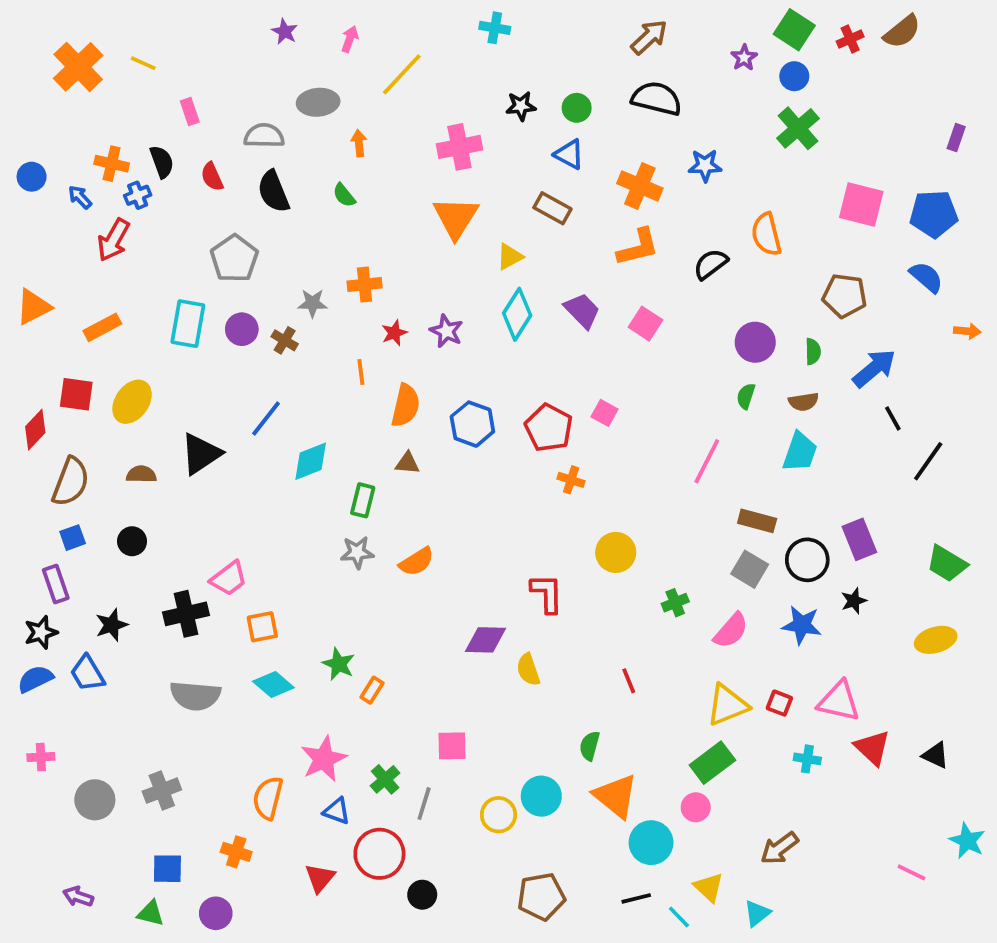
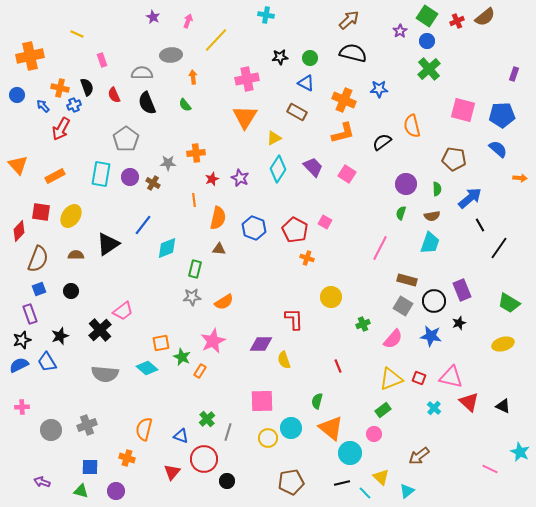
orange cross: (78, 67) -> (30, 56), moved, turned 32
orange triangle: (33, 307) -> (18, 165), turned -45
black cross: (186, 614) -> (100, 330), turned -30
orange square: (262, 627) -> (161, 343), moved
pink square: (452, 746) -> (262, 401), moved, size x1.4
pink star: (324, 759) -> (213, 341), moved
cyan cross: (807, 759) -> (434, 408), turned 32
green rectangle: (712, 763) -> (383, 410), size x0.7

